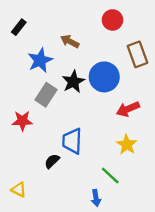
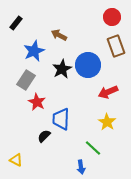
red circle: (113, 20) -> (112, 17), moved
gray rectangle: (46, 95) -> (26, 80), moved
red star: (22, 121) -> (37, 102), moved, turned 30

